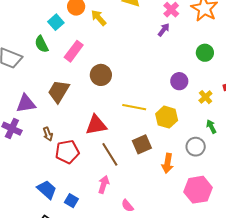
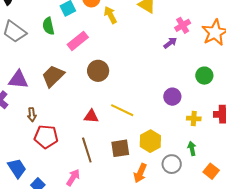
yellow cross: (205, 97) -> (194, 119), turned 32
yellow hexagon: (167, 117) -> (150, 141), moved
red triangle: (96, 125) -> (91, 116), moved, size x0.7

